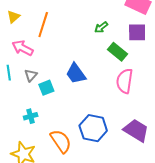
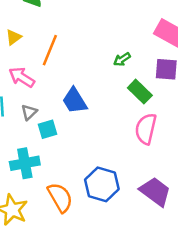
blue trapezoid: (76, 74) -> (75, 101), moved
cyan cross: (31, 116) -> (25, 163), size x1.6

